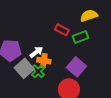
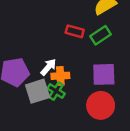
purple square: (76, 67) -> (104, 74), turned -30
gray square: (24, 68) -> (38, 91), turned 36

